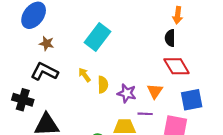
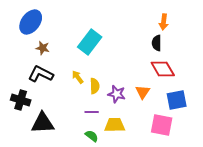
purple line: (145, 114) -> (92, 112), moved

